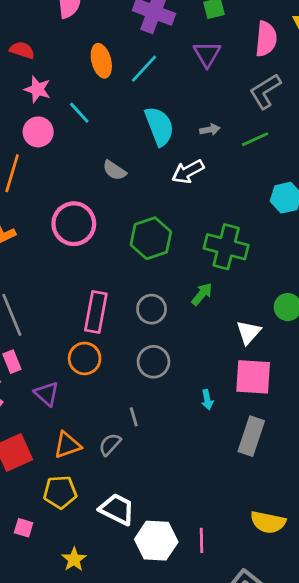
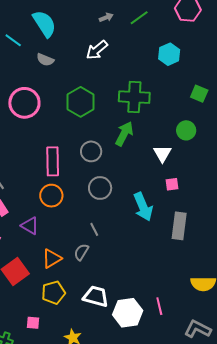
cyan line: (79, 113) -> (13, 40), moved
cyan semicircle: (159, 126) -> (44, 24), moved
green arrow: (202, 294) -> (124, 134), size x1.4
pink square: (253, 377) -> (172, 184), size x0.5
cyan arrow: (207, 400) -> (143, 207), size x2.0

